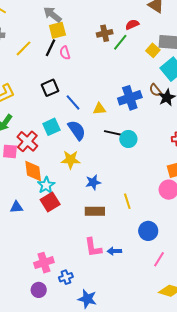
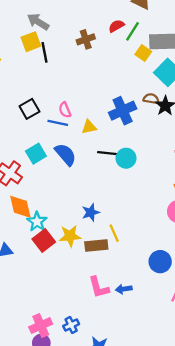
gray arrow: (52, 15) -> (38, 22), moved
green line: (120, 42) -> (133, 31), moved
black line: (51, 48) -> (44, 52), moved, turned -30
pink semicircle: (65, 53) -> (65, 110), moved
brown semicircle: (155, 90) -> (151, 99), turned 144
blue line: (73, 102) -> (58, 123), turned -30
yellow star: (71, 160) -> (70, 236), moved
yellow line: (127, 201) -> (114, 233), moved
pink cross: (44, 263) -> (41, 326), moved

